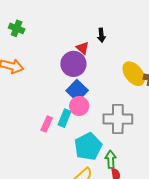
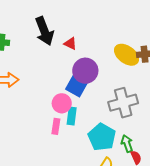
black arrow: (101, 35) -> (44, 31), moved, size x2.0
purple circle: (73, 64) -> (85, 71), moved
pink circle: (79, 106) -> (62, 103), moved

